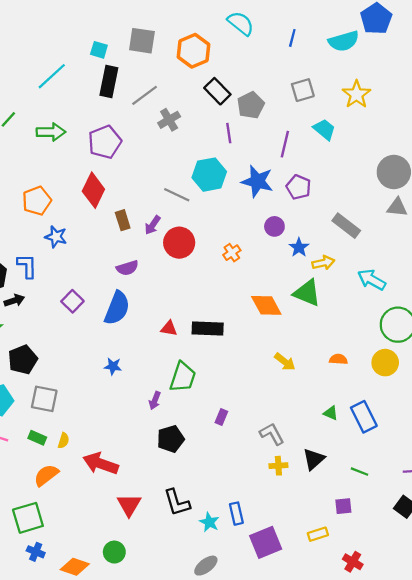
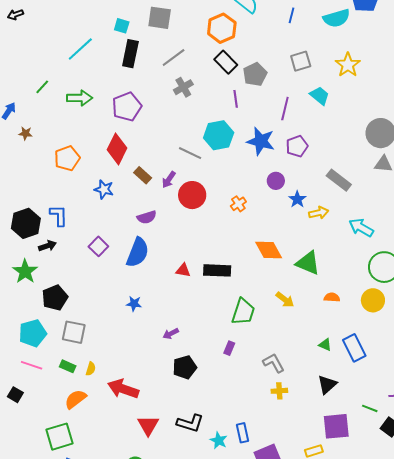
orange hexagon: (194, 51) -> (222, 28), moved
gray line: (145, 95) -> (174, 57), moved
purple pentagon: (299, 187) -> (297, 146), turned 30
brown rectangle: (123, 220) -> (143, 175), turned -30
blue star: (56, 237) -> (104, 189), moved
green triangle: (307, 293) -> (308, 263), moved
green trapezoid: (183, 377) -> (243, 312), moved
purple arrow: (155, 401) -> (171, 334), turned 42
black triangle: (314, 459) -> (327, 385), moved
green line: (360, 472) -> (370, 408), moved
black L-shape: (177, 503) -> (190, 423), turned -56
purple square: (343, 506) -> (336, 426), size x1.8

